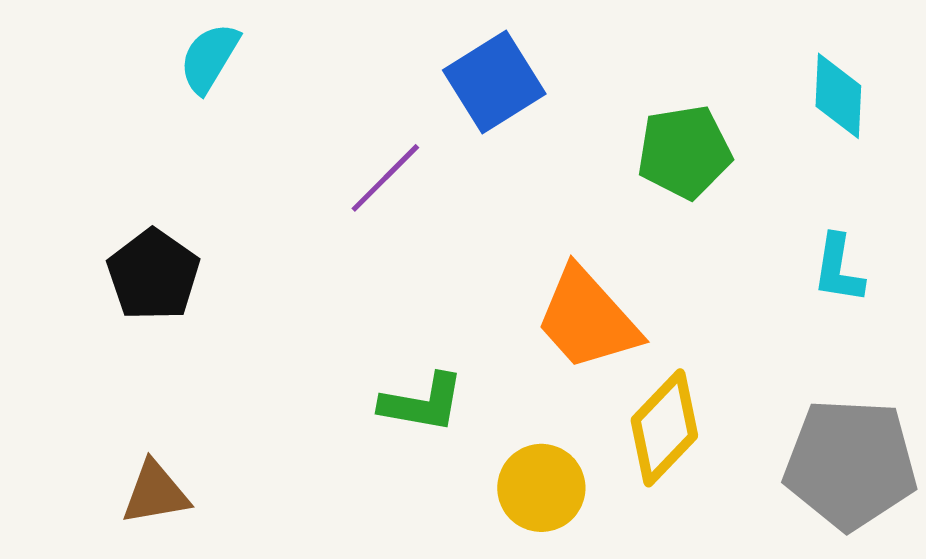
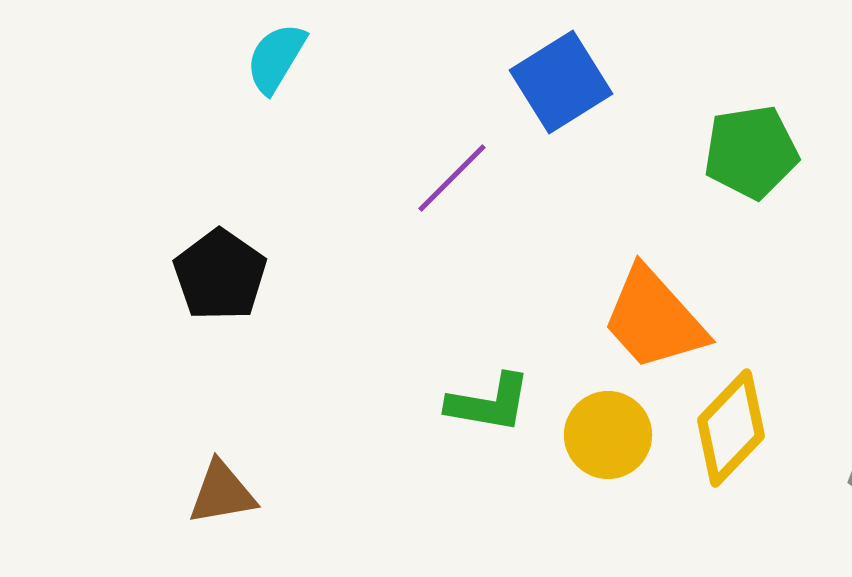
yellow circle: (541, 488) -> (608, 435), moved

